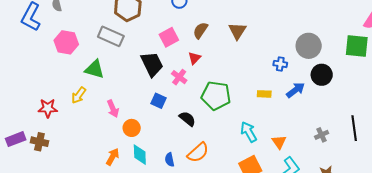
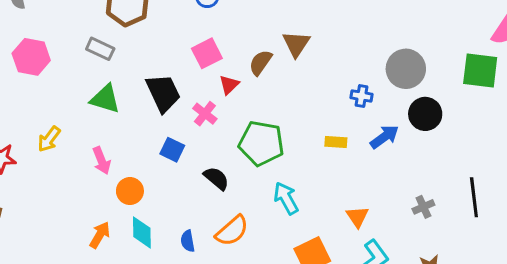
brown semicircle: (200, 30) -> (260, 63), moved
gray rectangle: (111, 36) -> (100, 49), size x0.7
pink square: (169, 37) -> (207, 53), moved
green triangle: (95, 69) -> (105, 99), moved
cyan arrow: (249, 132) -> (286, 198), moved

